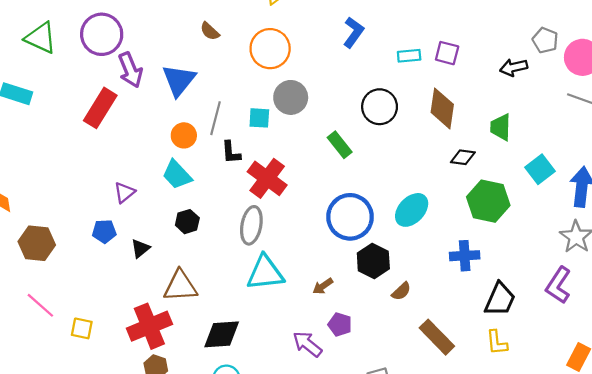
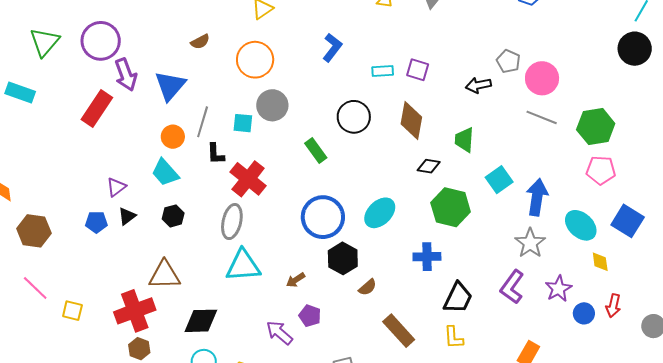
brown semicircle: (210, 31) -> (200, 42), turned -72
green triangle: (41, 38) -> (45, 42), turned 44
black triangle: (140, 248) -> (127, 216), moved

